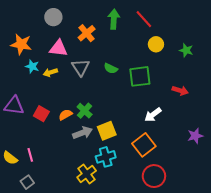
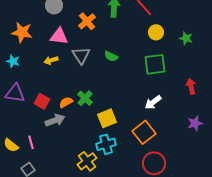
cyan star: (32, 66) -> (13, 61), moved
green square: (140, 76) -> (155, 64), moved
red arrow: (180, 91) -> (191, 86), moved, turned -119
gray arrow: (83, 133) -> (55, 120), moved

